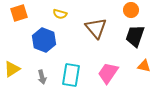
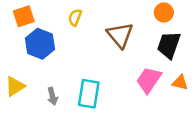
yellow semicircle: (60, 14) -> (75, 17), turned 96
blue hexagon: (44, 40) -> (40, 44), moved
pink trapezoid: (108, 73) -> (149, 80), moved

